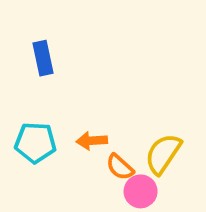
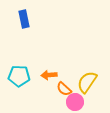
blue rectangle: (43, 58) -> (24, 19), moved

